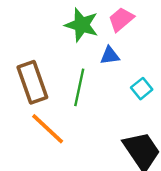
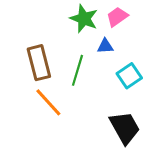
cyan square: (142, 89) -> (129, 76), size x1.4

